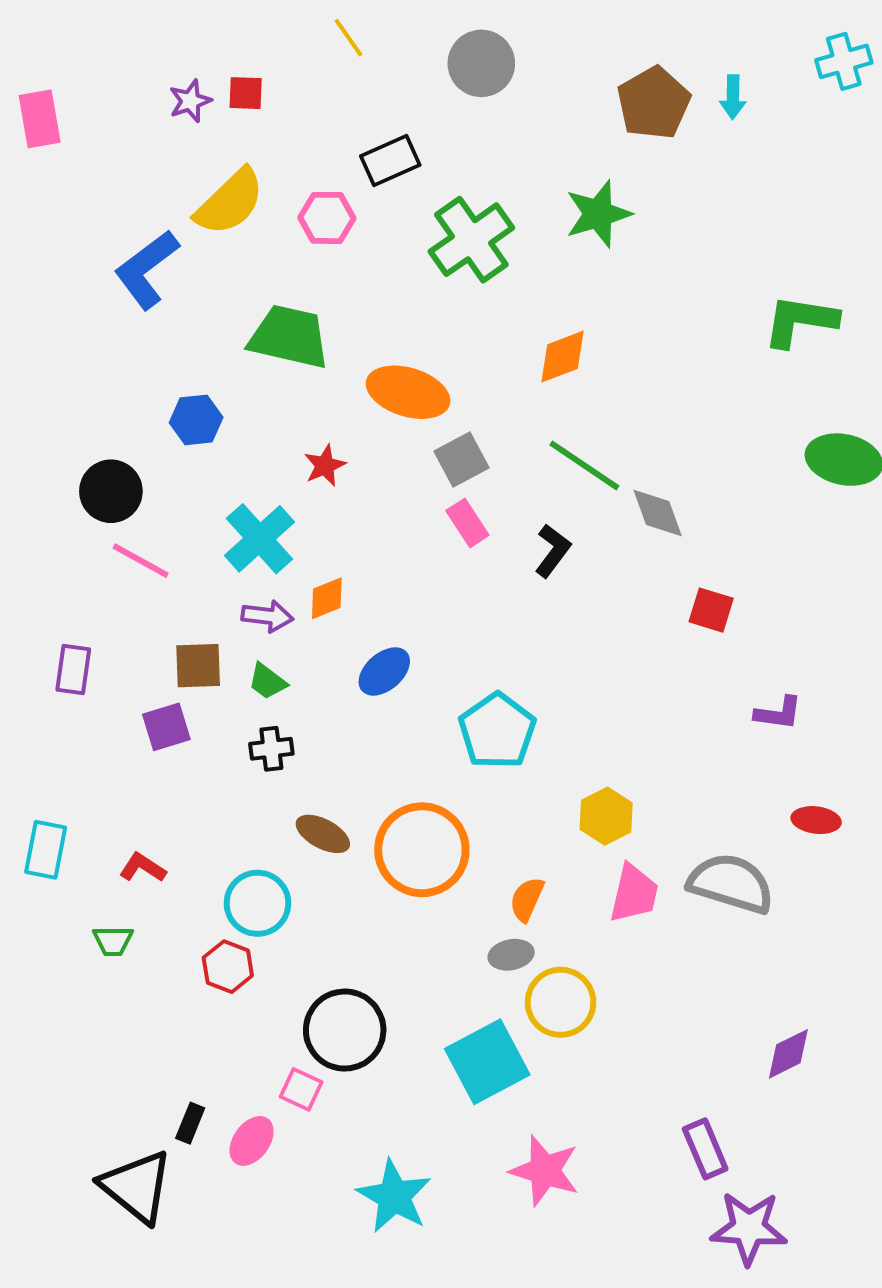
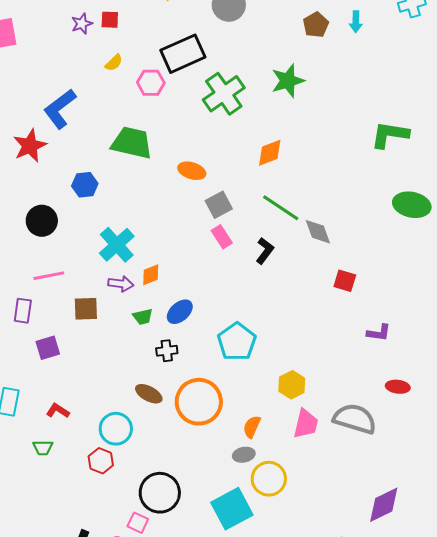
brown pentagon: (654, 103) -> (316, 25), size x0.7
black rectangle: (390, 160) -> (183, 54), size x1.5
yellow semicircle: (230, 202) -> (114, 63), moved, size x0.5
orange ellipse: (408, 392) -> (192, 171), size x0.7
red star: (325, 465) -> (30, 146), moved, size x1.6
pink line: (141, 561) -> (49, 276), moved, turned -40
green trapezoid: (267, 681) -> (143, 317), moved, turned -50
purple square: (166, 727) -> (48, 348), moved
black cross: (271, 749) -> (167, 351), moved
purple diamond: (788, 1054) -> (384, 505), size x1.4

